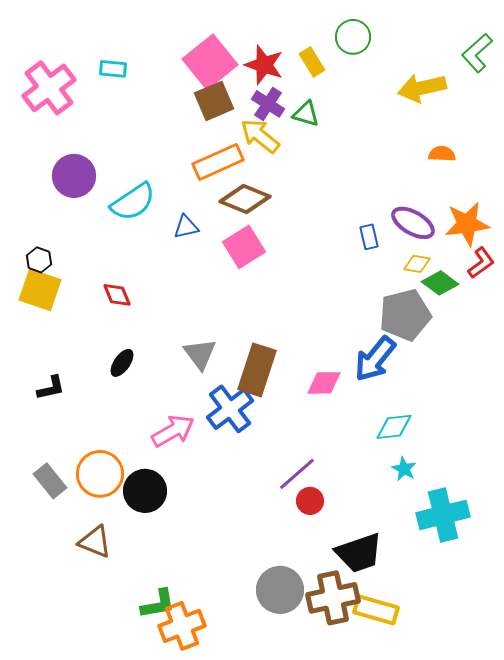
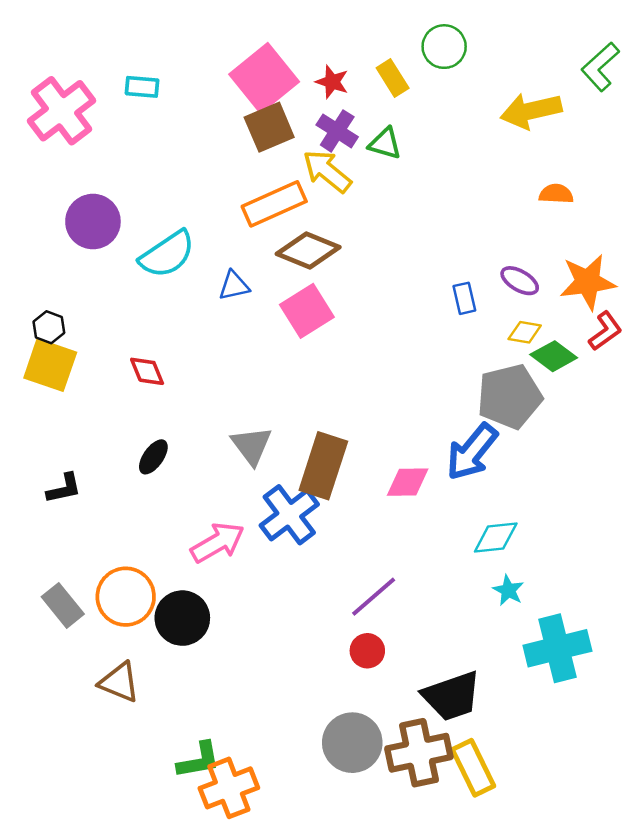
red star: (264, 65) -> (332, 82), size x0.7
purple ellipse: (413, 223) -> (520, 281), size x0.7
red circle: (310, 501) -> (367, 651), moved
yellow rectangle: (376, 610) -> (473, 768), turned 48

